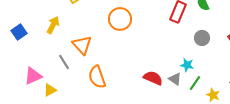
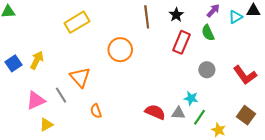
yellow arrow: (53, 25) -> (37, 60), moved
pink triangle: (33, 76) -> (36, 100), moved
orange semicircle: (97, 77) -> (96, 111), size x0.6
gray triangle: (175, 79) -> (178, 113), turned -32

